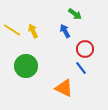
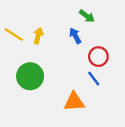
yellow arrow: (33, 31) -> (38, 36), turned 40
orange triangle: (64, 88) -> (74, 102), turned -30

